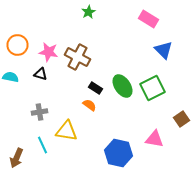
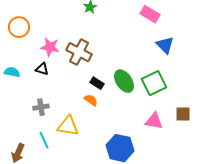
orange circle: (18, 45) -> (19, 27), moved
brown square: (182, 119) -> (183, 114), turned 35
pink triangle: (154, 139) -> (154, 121), moved

